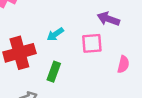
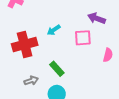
green rectangle: (54, 72) -> (57, 69), moved, turned -63

